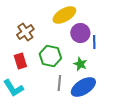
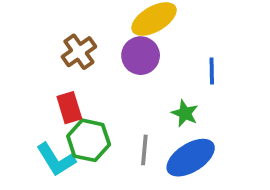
purple circle: (80, 33) -> (141, 56), moved
green hexagon: (50, 56) -> (89, 140), moved

